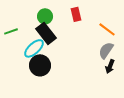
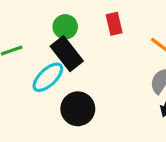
black circle: (40, 65) -> (78, 109), moved

